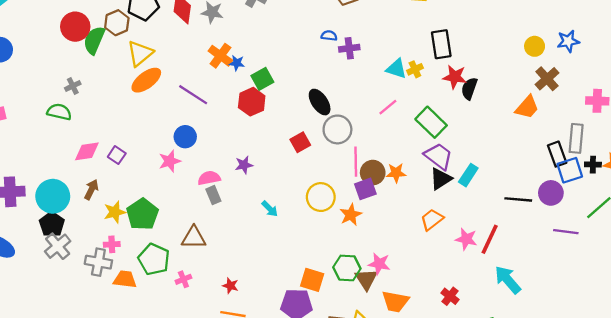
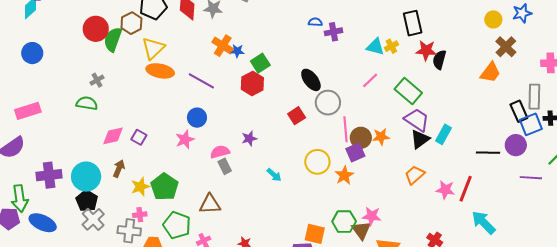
orange ellipse: (146, 80) -> (160, 71), turned 52

